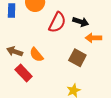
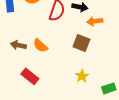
red rectangle: (24, 73) -> (30, 76), moved

